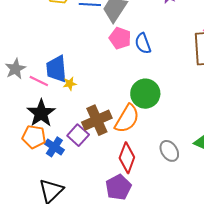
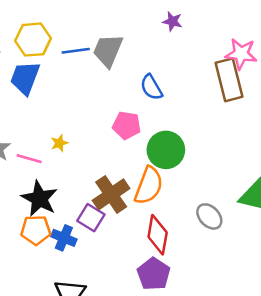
pink pentagon: (120, 38) -> (127, 125), moved
blue trapezoid: (56, 69) -> (25, 78), moved, turned 36
yellow star: (70, 84) -> (59, 143), moved

